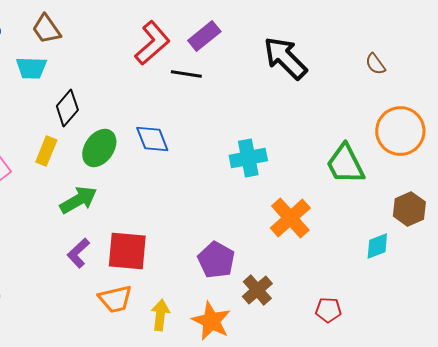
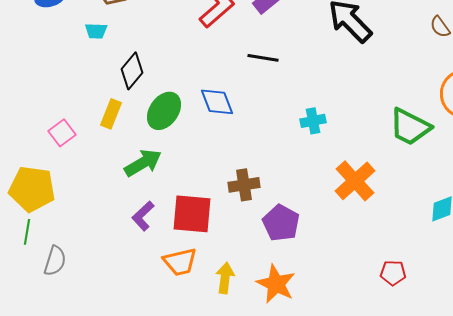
cyan trapezoid: (31, 68) -> (96, 31), size x0.7
black line: (186, 74) -> (263, 58), moved
cyan cross: (248, 158) -> (313, 121), size x0.7
green trapezoid: (345, 164) -> (410, 127), turned -36
brown cross: (257, 290) -> (244, 185), moved, turned 32

